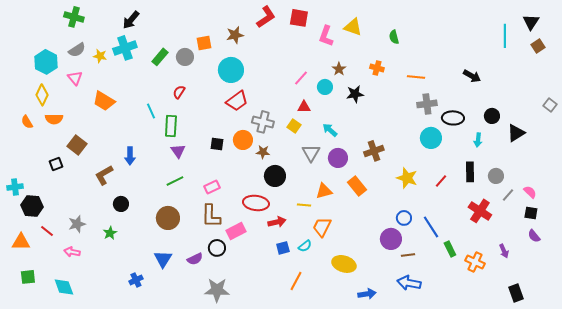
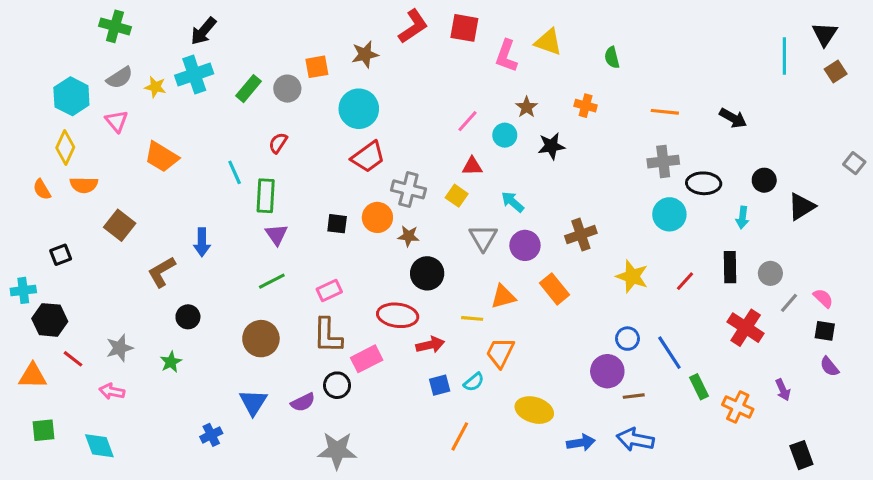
orange line: (416, 77) -> (665, 112), moved
black square: (56, 164) -> (61, 255), moved
blue arrow: (367, 294) -> (581, 443), moved

